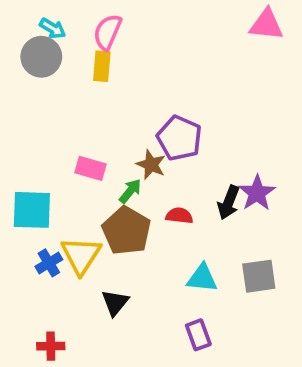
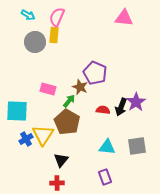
pink triangle: (266, 25) -> (124, 18), moved
gray circle: (41, 57) -> (35, 42), moved
red semicircle: (179, 216) -> (103, 110), moved
red cross: (51, 346) -> (57, 183), moved

